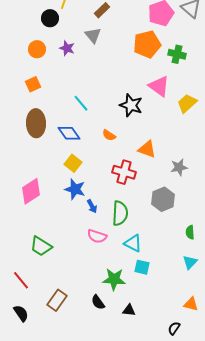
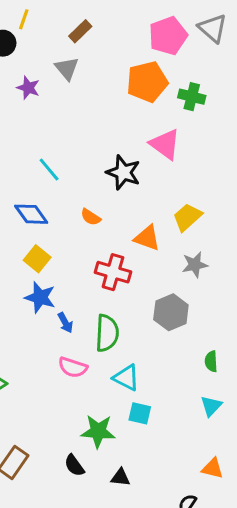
yellow trapezoid: (187, 103) -> (187, 217), moved

